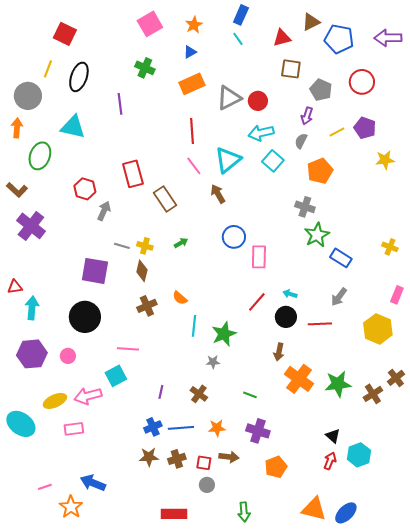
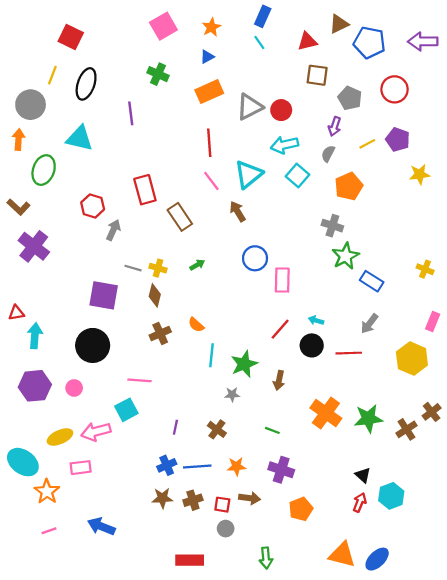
brown arrow: (279, 352) -> (279, 380), moved
orange star: (71, 507) -> (47, 492), moved

